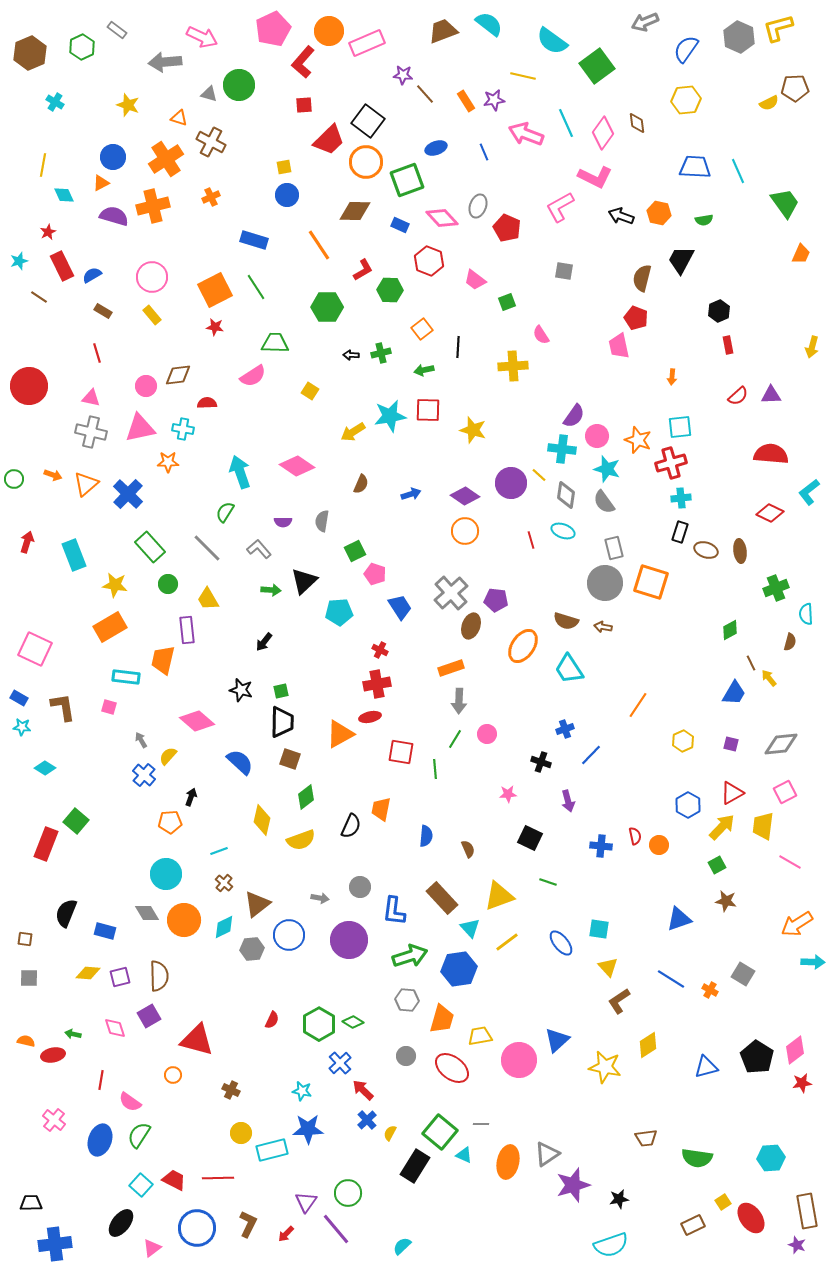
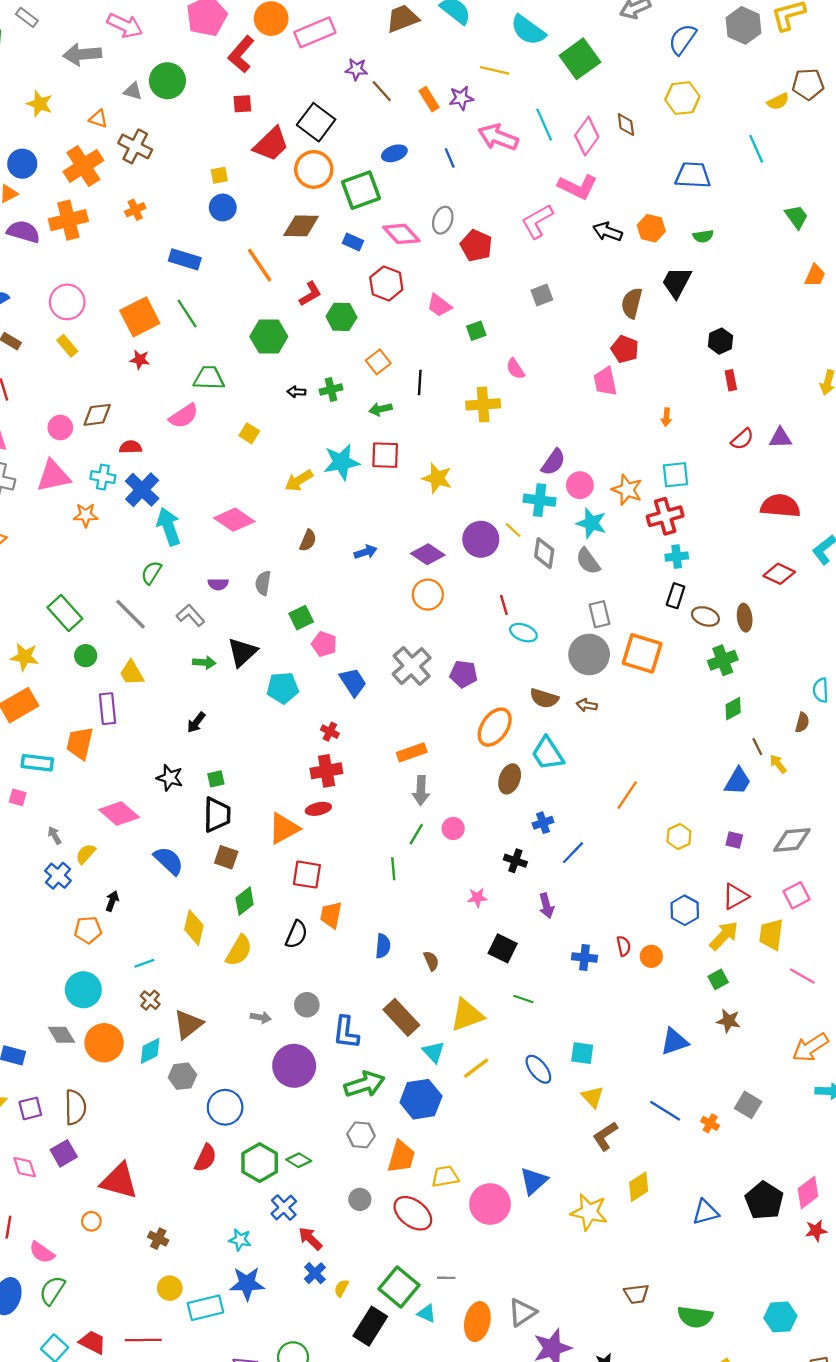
cyan line: (738, 171) -> (756, 149), moved
green trapezoid: (785, 203) -> (796, 217), size x0.7
gray square: (564, 271) -> (542, 295), turned -30
blue cross: (128, 494) -> (142, 490), moved
cyan ellipse: (563, 531) -> (523, 633), moved
green cross: (776, 588) -> (723, 660), moved
brown ellipse: (471, 626) -> (510, 779), moved
red square: (401, 752) -> (307, 875), moved
yellow semicircle: (301, 840) -> (239, 951), turned -40
blue circle: (289, 935) -> (225, 1107), moved
red semicircle: (272, 1020) -> (205, 1158), size x1.4

